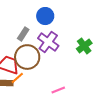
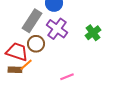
gray rectangle: (23, 34) -> (32, 21), size x1.6
brown circle: (27, 57) -> (36, 44), size x0.7

